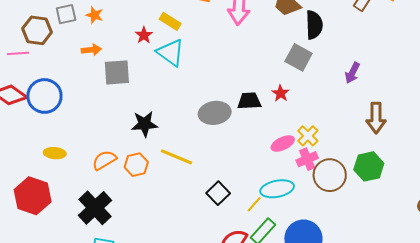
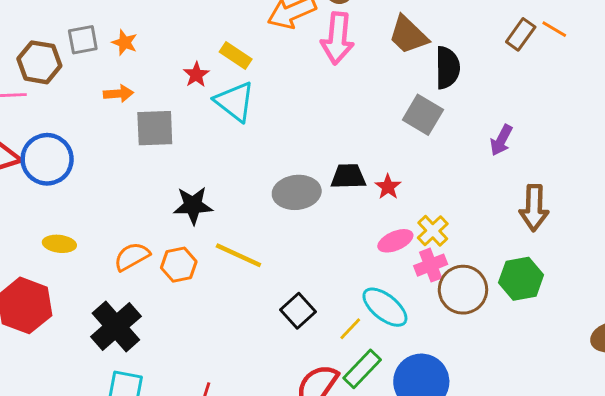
red star: (281, 93) -> (388, 187), moved
cyan ellipse: (277, 189) -> (385, 307), turned 48

